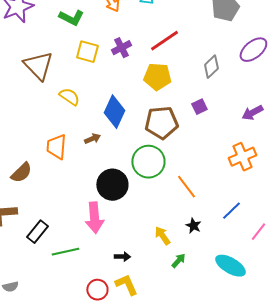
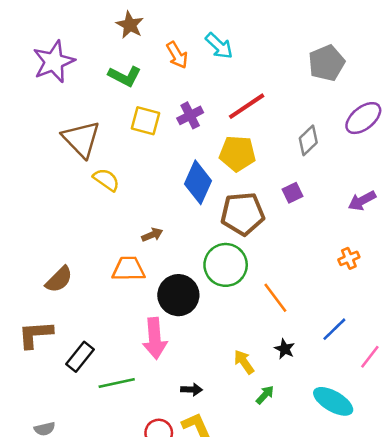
yellow semicircle: (69, 97) -> (106, 180), moved
blue diamond: (114, 112) -> (198, 182), moved
orange trapezoid: (56, 147) -> (129, 269), moved, turned 84
orange cross: (242, 157) -> (349, 258), size x0.6

